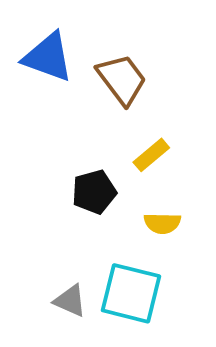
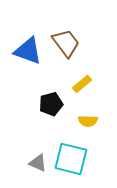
blue triangle: (48, 57) -> (28, 51), moved

